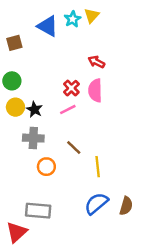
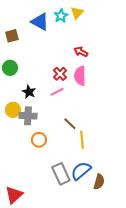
yellow circle: (15, 107) -> (13, 110), moved
brown line: (74, 148) -> (70, 124), moved
brown semicircle: (126, 206) -> (99, 182), moved
gray rectangle: (38, 211) -> (61, 174), moved, turned 60

